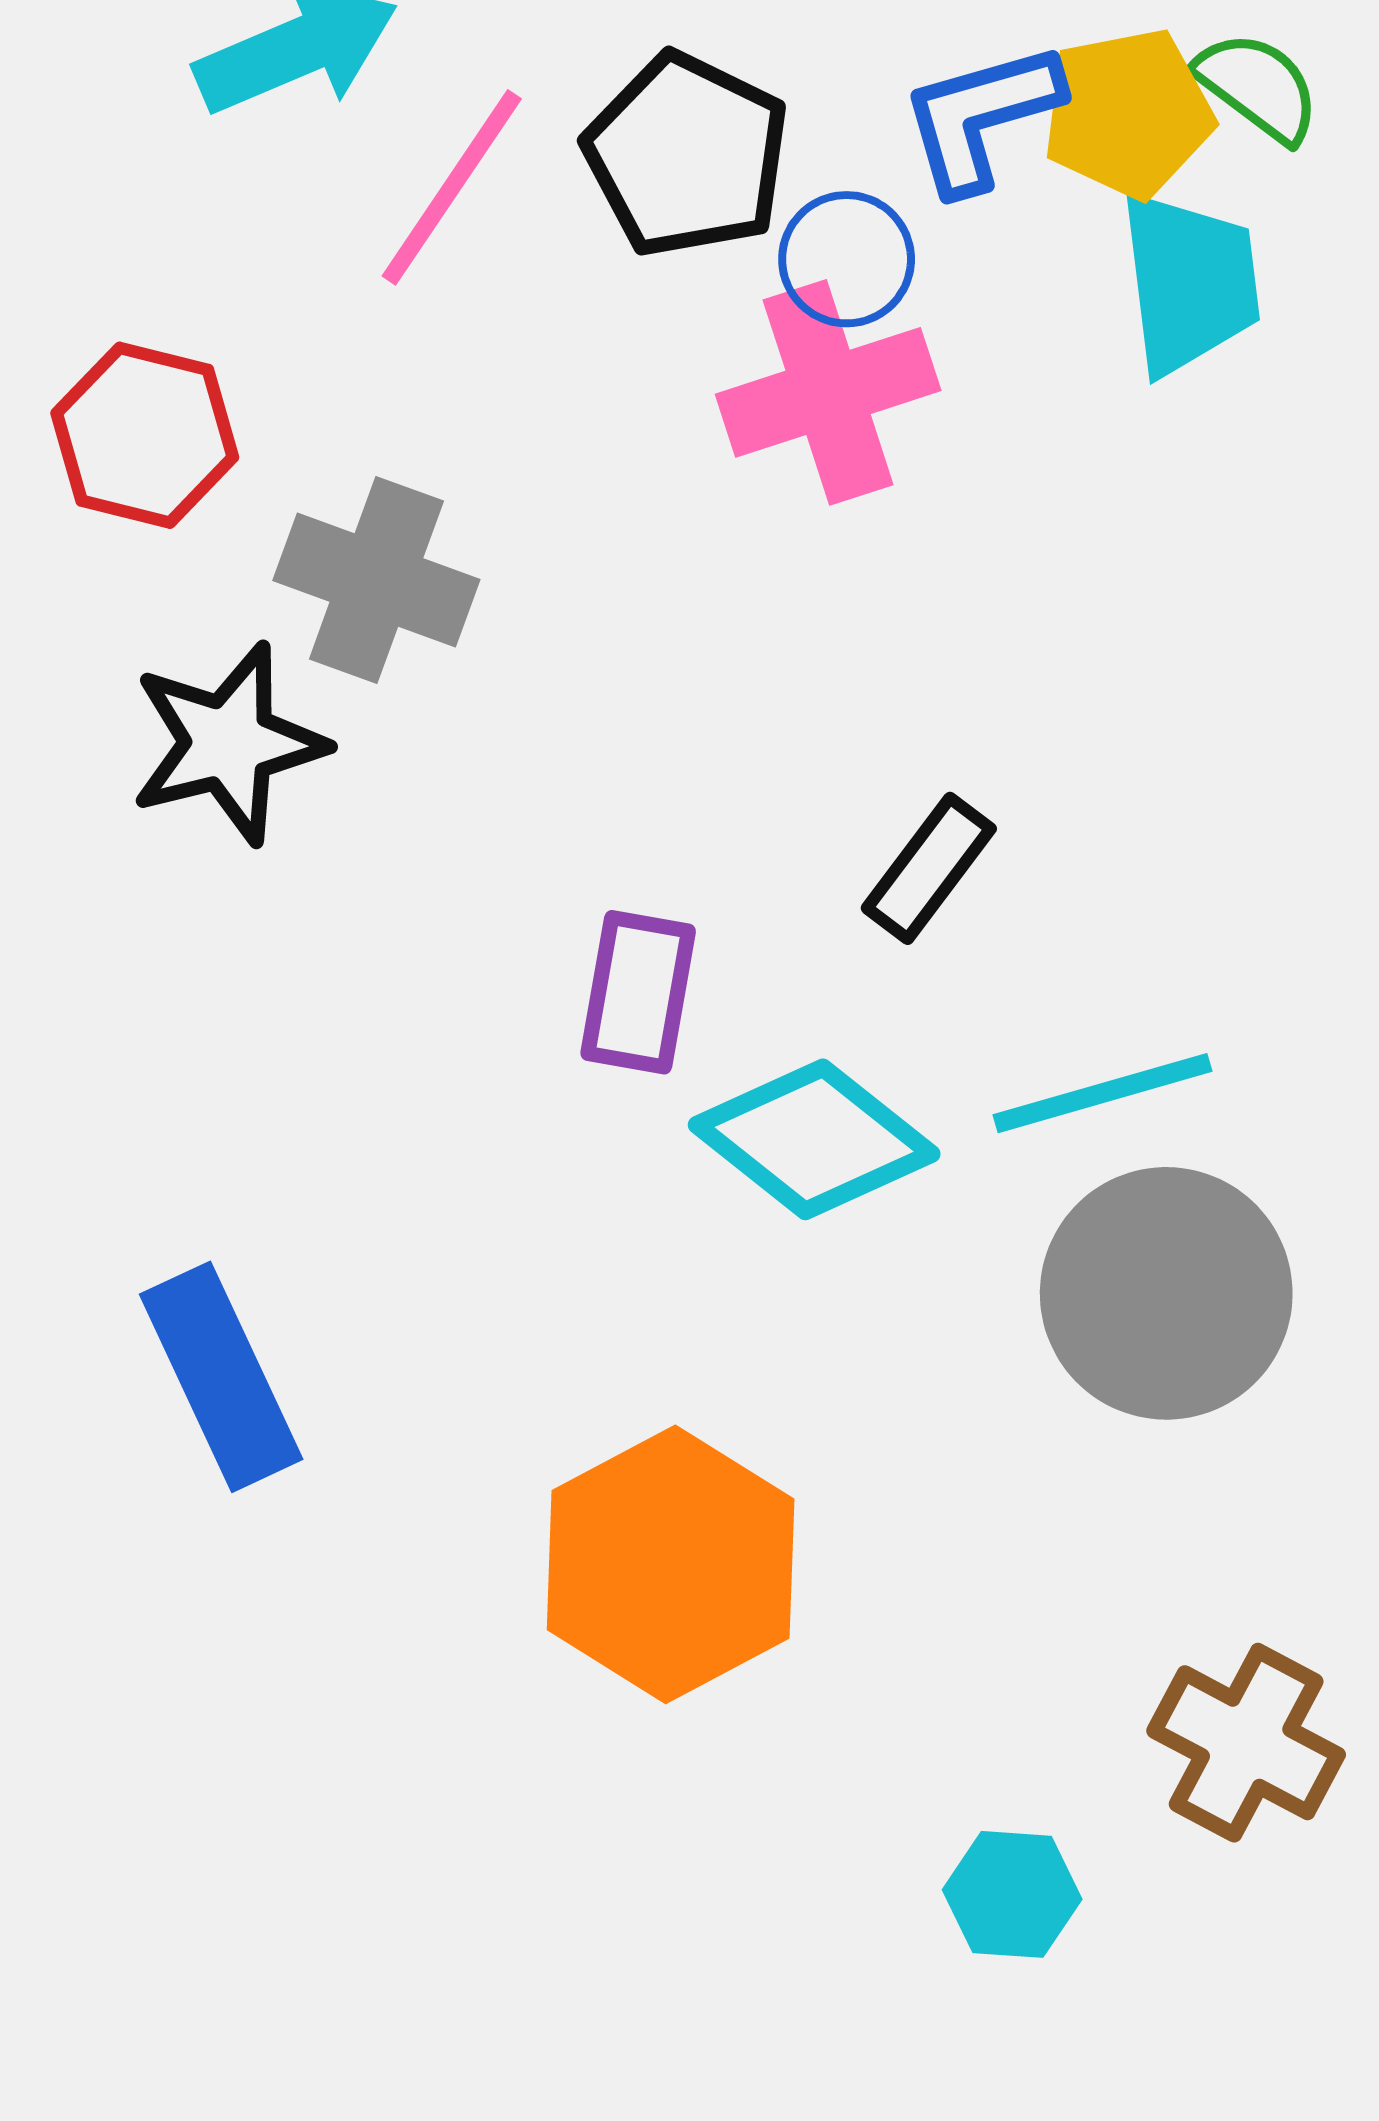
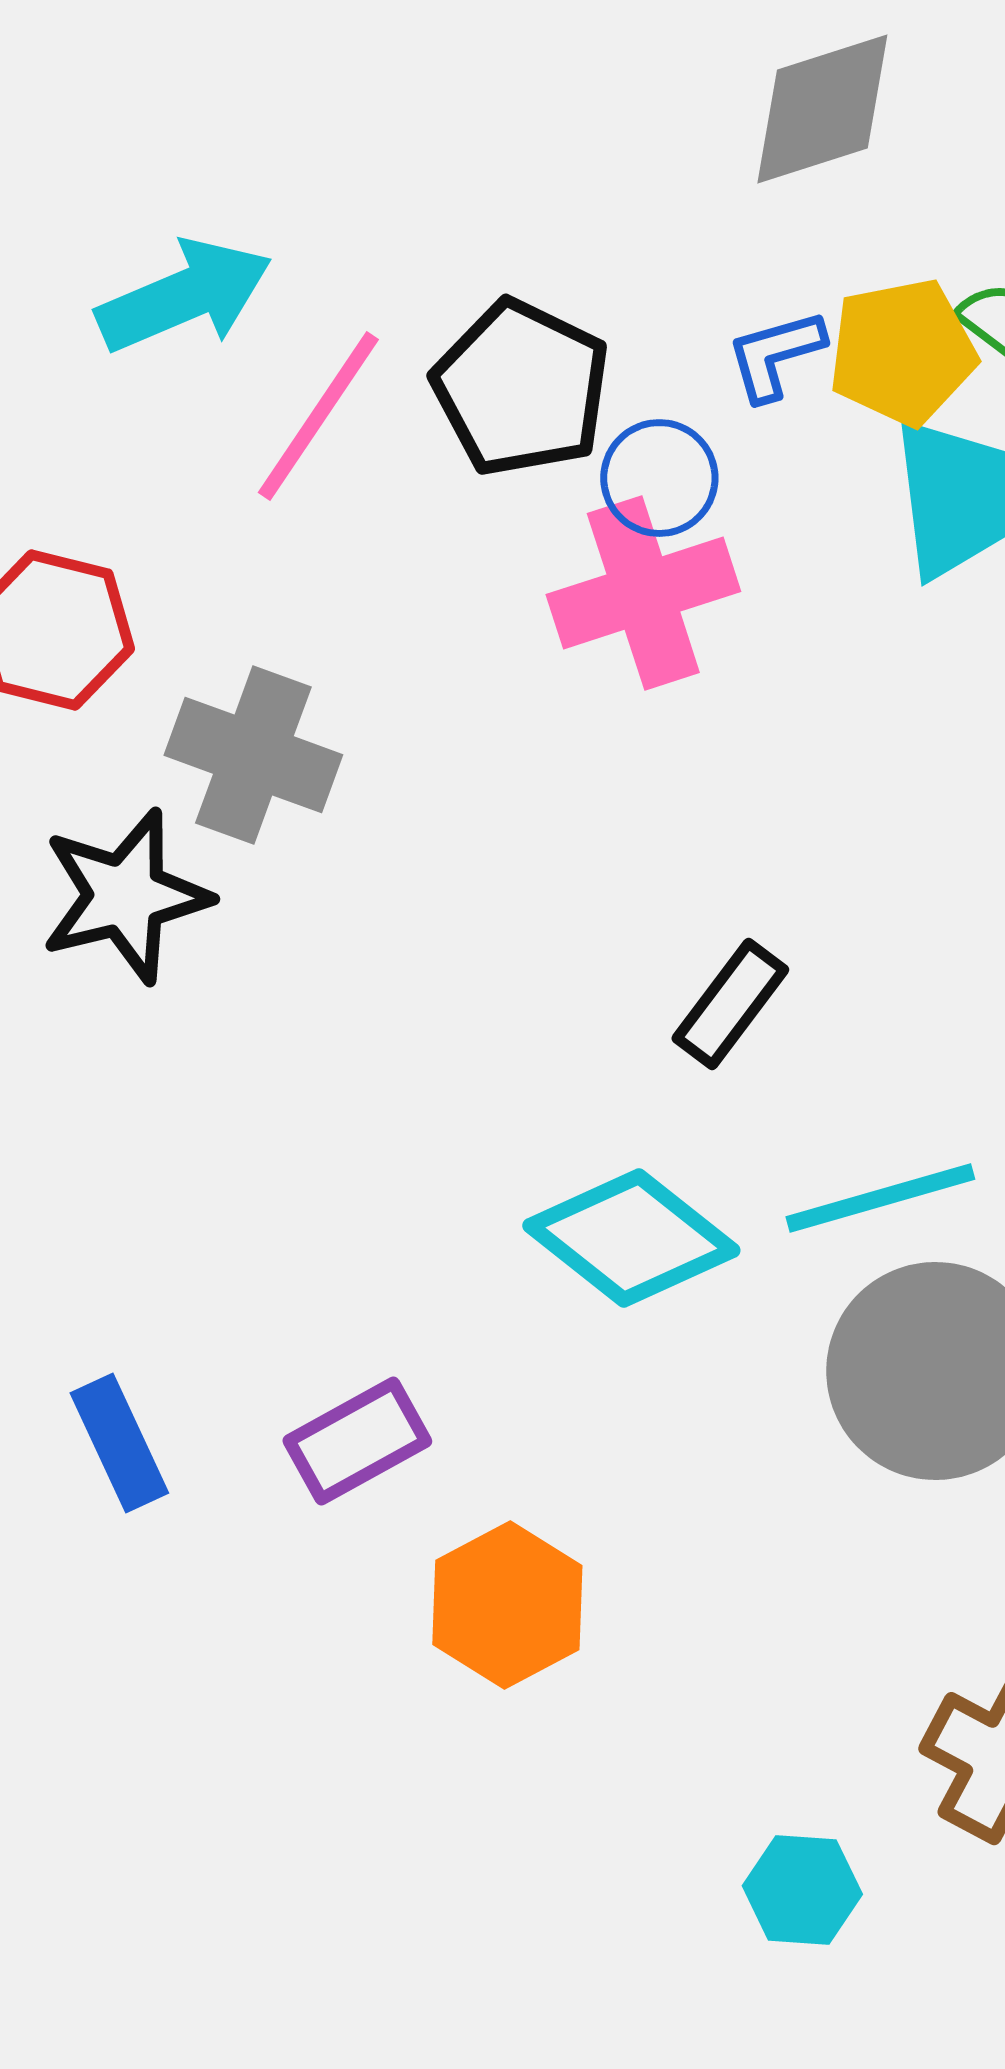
blue L-shape: (981, 117) -> (775, 355), size x0.7
purple rectangle: (638, 992) -> (357, 1441), moved, turned 51
blue rectangle: (221, 1377) -> (119, 1443), size x0.7
orange hexagon: (671, 1564) -> (507, 1605), size x0.7

